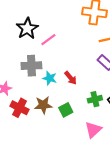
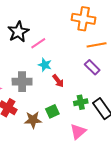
gray cross: (31, 66) -> (22, 82), moved
cyan star: (50, 78) -> (45, 65), moved
brown star: (43, 105) -> (33, 120), moved

